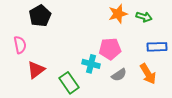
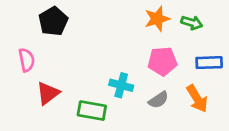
pink pentagon: (110, 49) -> (162, 61), moved
green rectangle: (69, 83) -> (92, 111), turned -45

